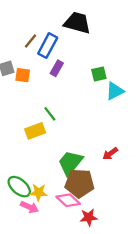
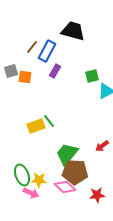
green line: (50, 114) -> (49, 121), moved
green ellipse: (19, 187) -> (22, 175), turned 30
red star: (89, 217) -> (97, 195), moved

